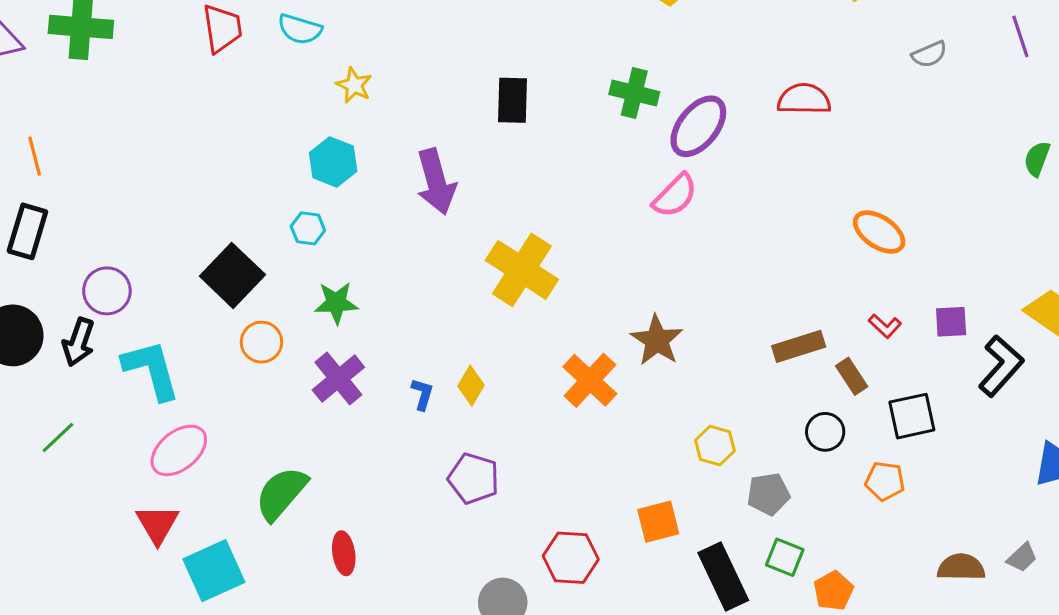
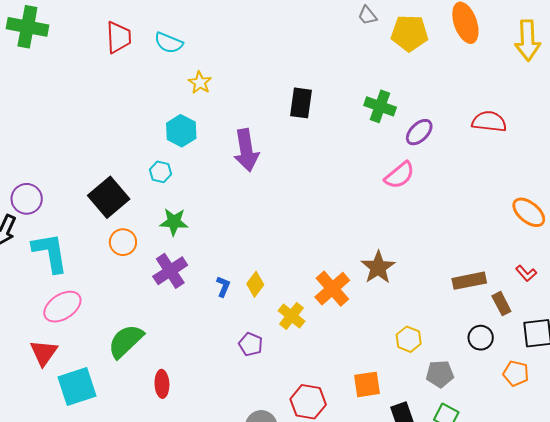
purple ellipse: (698, 126) -> (419, 132), size x0.7
yellow cross: (522, 270) -> (291, 316), moved, size x0.6
purple pentagon: (474, 478) -> (251, 344), size x0.7

